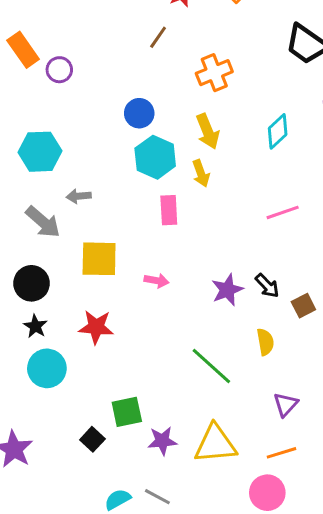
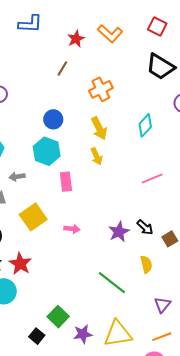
cyan hexagon: (155, 157) -> (47, 151), moved
pink rectangle: (169, 210) -> (66, 182), moved
yellow square: (99, 259) -> (33, 217), turned -32
red star: (96, 327) -> (20, 264), moved, turned 30
green square: (127, 412) -> (58, 317), turned -30

